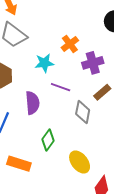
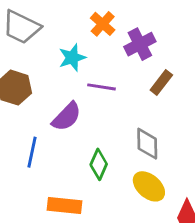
purple semicircle: (32, 103) -> (67, 117), turned 60
gray diamond: (83, 112) -> (147, 144), moved

